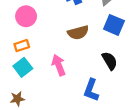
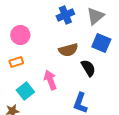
black semicircle: (110, 61) -> (88, 68), moved
cyan square: (23, 67) -> (25, 91), moved

